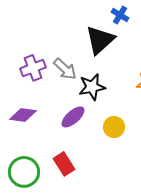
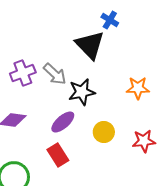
black triangle: (100, 40) -> (90, 45), turned -32
red rectangle: (64, 164) -> (58, 155), moved

